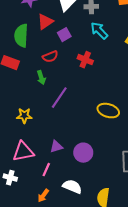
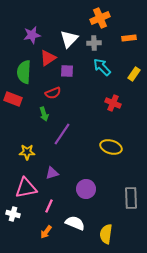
purple square: (64, 35) -> (67, 71), turned 32
red cross: (85, 60) -> (113, 103), moved
purple triangle: (56, 147) -> (52, 173), moved

